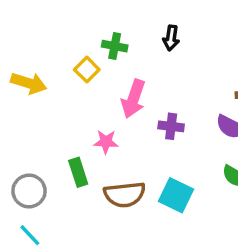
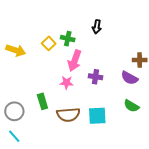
green cross: (115, 46) -> (68, 39), moved
pink star: (106, 142) -> (66, 83), moved
cyan square: (176, 195) -> (97, 116), turned -30

